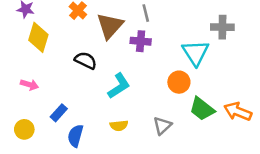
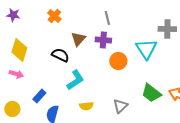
brown triangle: (110, 26) -> (78, 39), moved, size x0.7
yellow diamond: (38, 37) -> (19, 50), moved
orange circle: (179, 82) -> (118, 61), moved
cyan L-shape: (119, 86) -> (75, 80), moved

